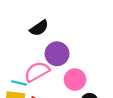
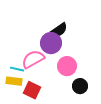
black semicircle: (39, 28) -> (59, 30), moved

